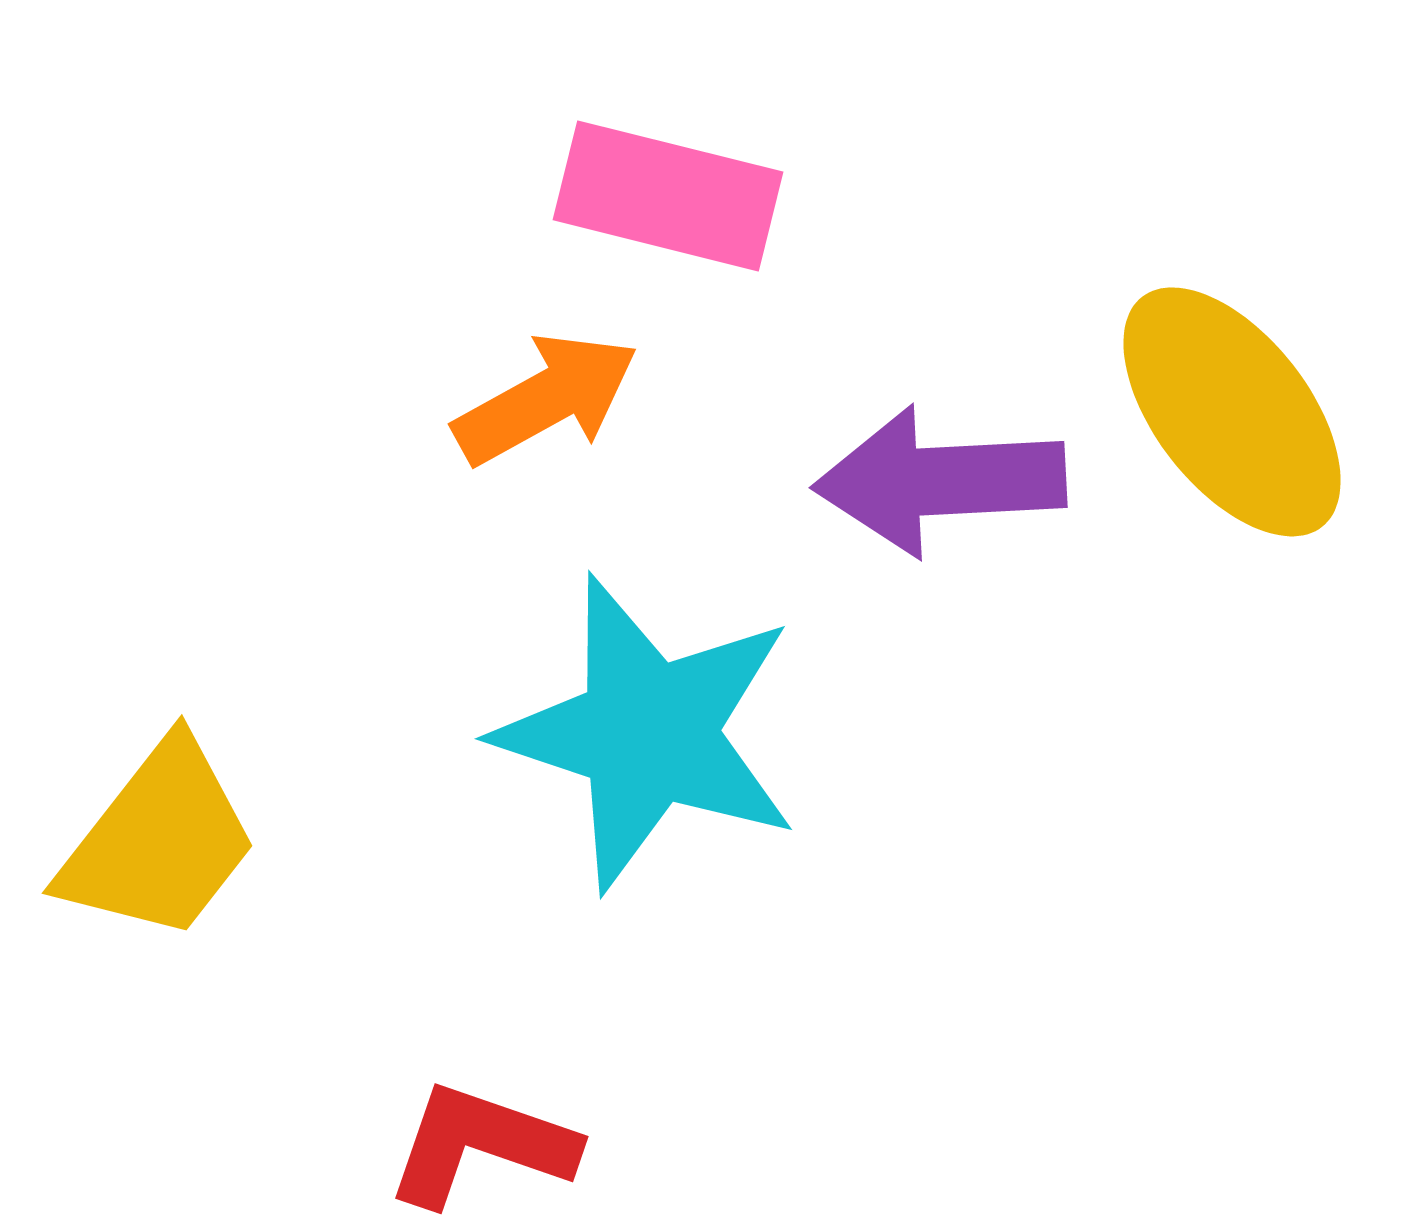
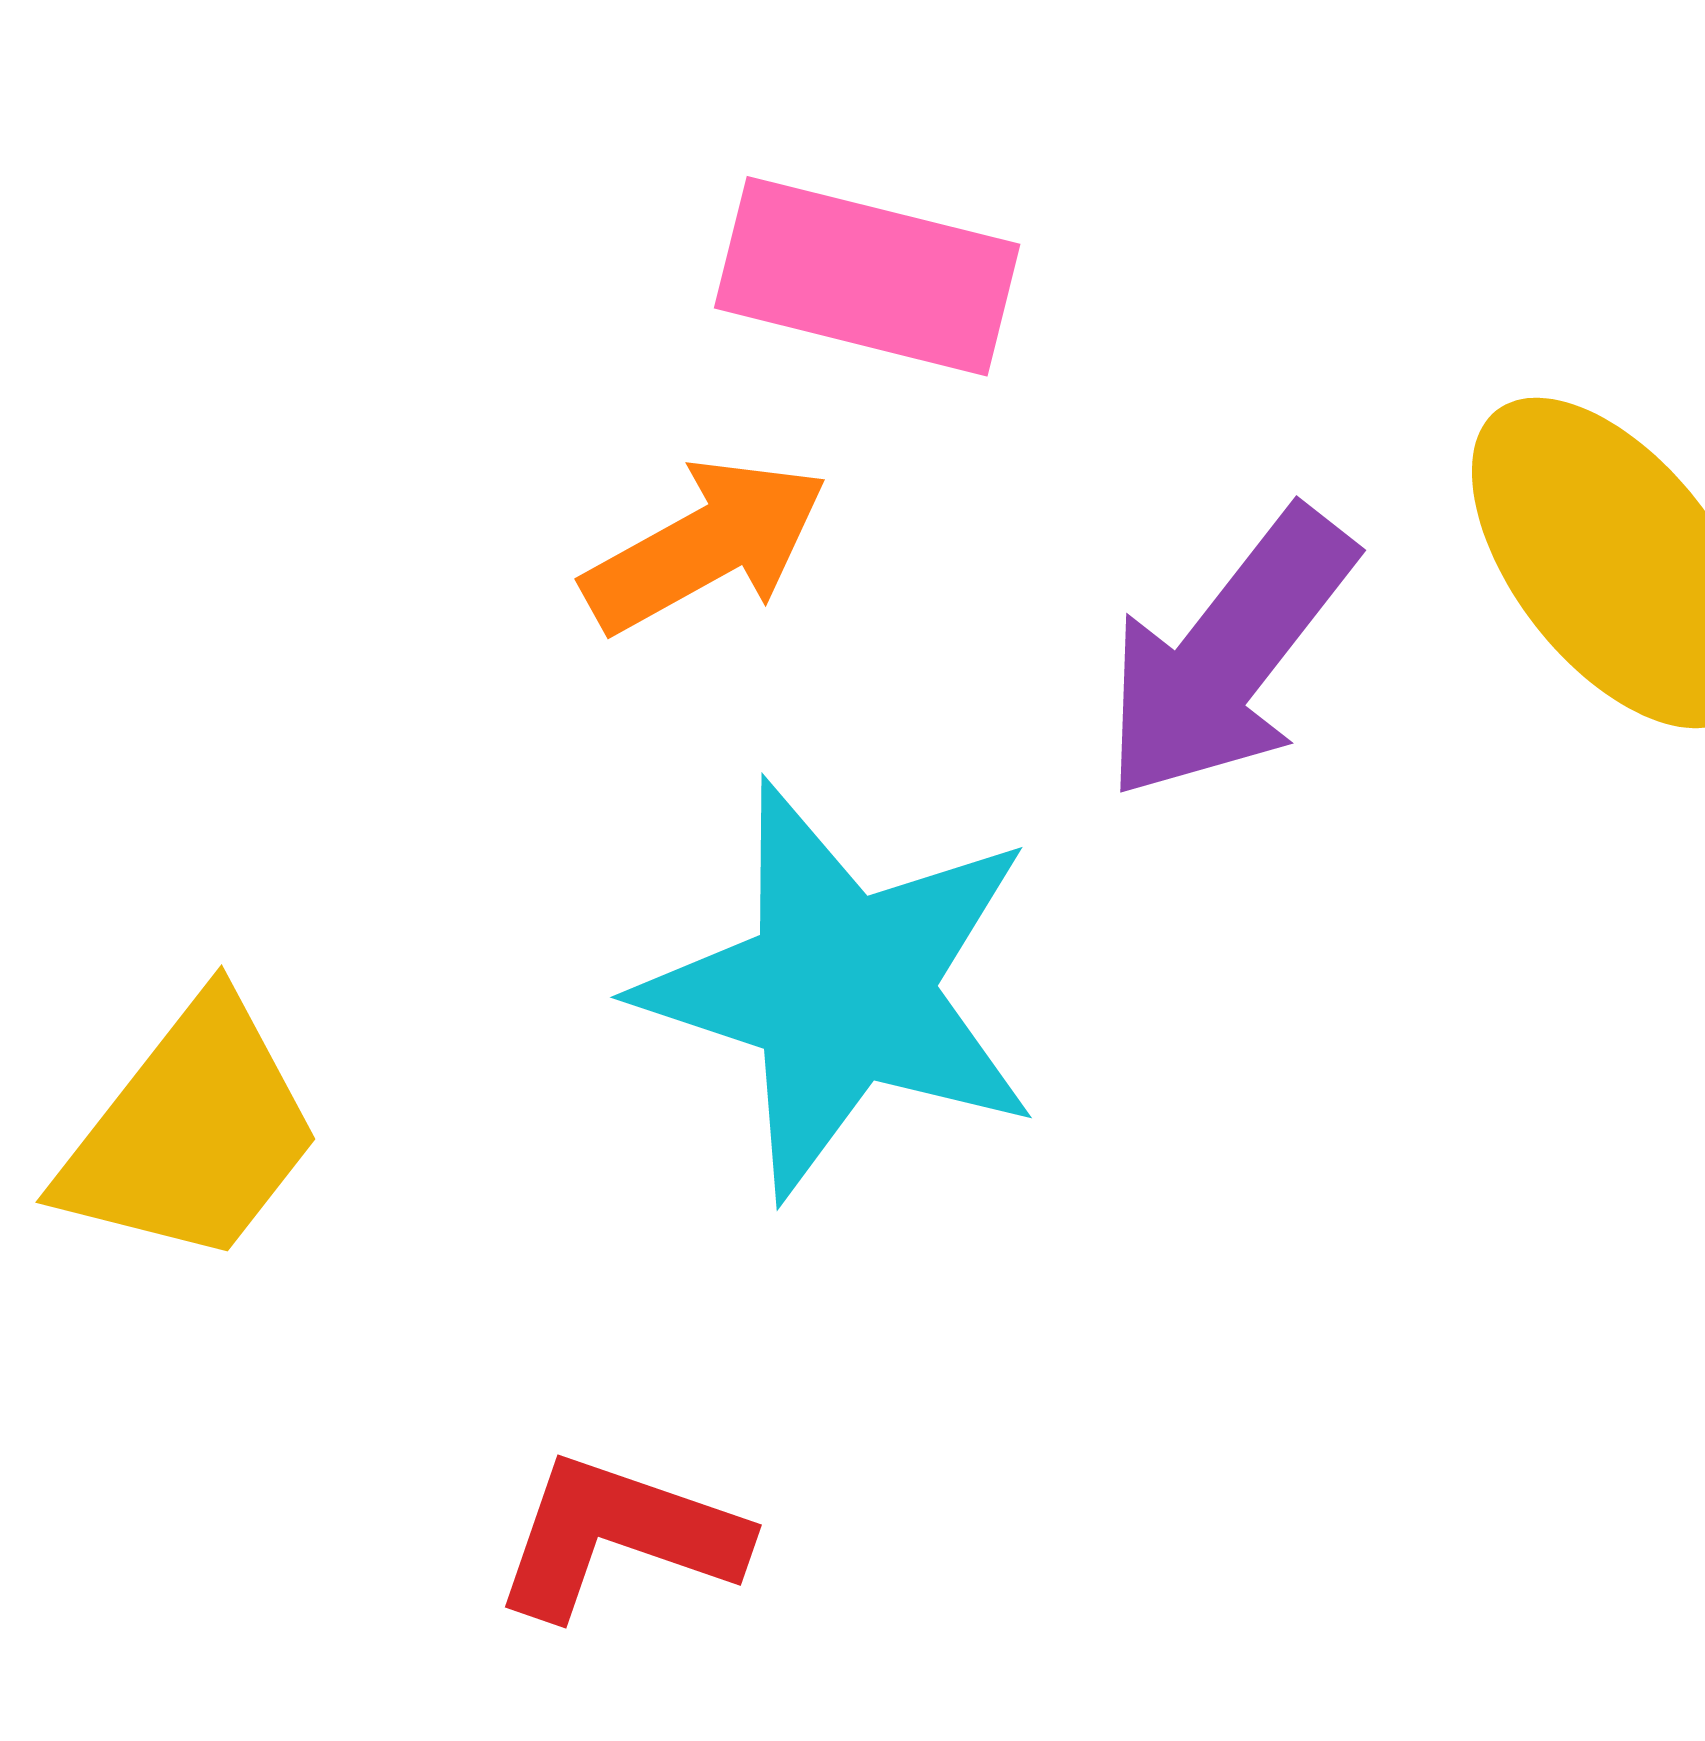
purple arrow: (940, 481) -> (1228, 655), turned -49

